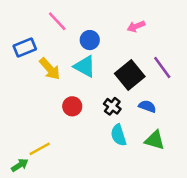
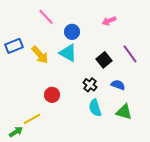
blue rectangle: (25, 48) -> (14, 46), moved
black square: (130, 75) -> (104, 60), size x0.7
red circle: (72, 106) -> (52, 95), moved

